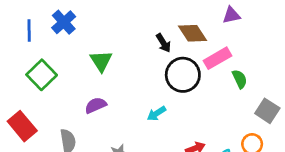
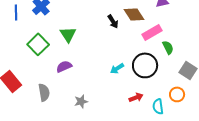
green square: (42, 75) -> (38, 44), moved
black circle: (183, 75) -> (145, 65), moved
cyan arrow: (157, 114) -> (117, 68), moved

